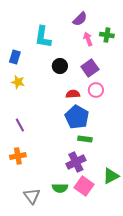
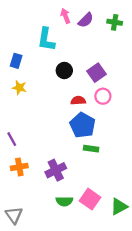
green cross: (107, 35) -> (115, 22), moved
pink arrow: (88, 39) -> (65, 16), moved
purple line: (20, 125) -> (12, 139), moved
purple cross: (76, 162) -> (56, 170), moved
green triangle: (111, 176) -> (119, 207), moved
gray triangle: (32, 196) -> (14, 215), moved

